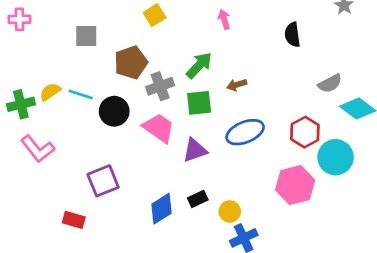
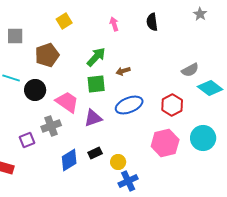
black semicircle: (292, 35) -> (152, 22), moved
gray cross: (160, 86) -> (51, 126), moved
cyan circle: (336, 157) -> (203, 138), moved
purple square: (103, 181) -> (27, 140), size x0.7

